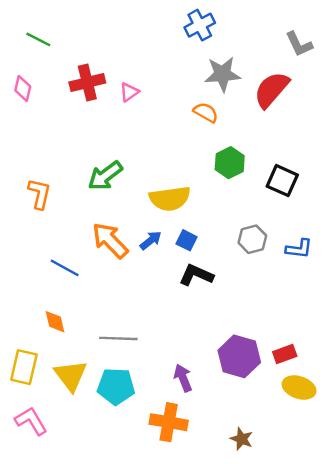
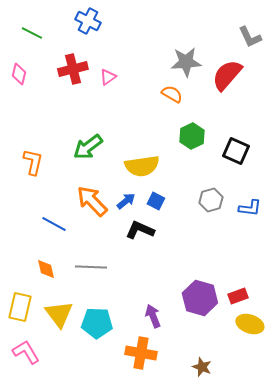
blue cross: (200, 25) -> (88, 21), moved, turned -35
black L-shape: (196, 275) -> (140, 230), moved
gray line: (118, 338) -> (91, 267), moved

